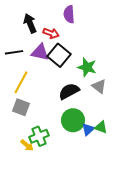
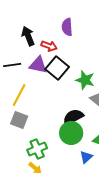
black semicircle: (69, 91) -> (73, 117), moved
blue triangle: (88, 129) -> (86, 157), moved
yellow arrow: (27, 145) -> (35, 168), moved

